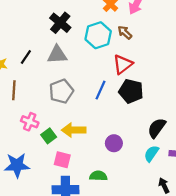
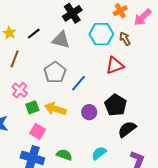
blue line: (100, 90) -> (79, 83), moved
gray pentagon: (61, 91) -> (55, 72), turned -30
black pentagon: (131, 91) -> (116, 105), moved
purple circle: (114, 143) -> (89, 112), moved
cyan semicircle: (151, 154) -> (99, 153), moved

